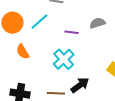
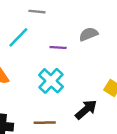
black arrow: (80, 85) -> (86, 110), moved

